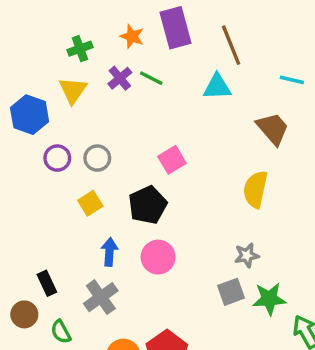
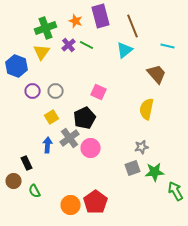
green cross: (80, 49) -> (46, 28), size x1.5
cyan triangle: (217, 87) -> (125, 50), turned -36
pink square: (172, 160) -> (99, 92), turned -35
blue arrow: (109, 252) -> (48, 145), moved
gray cross: (101, 297) -> (70, 138), moved

